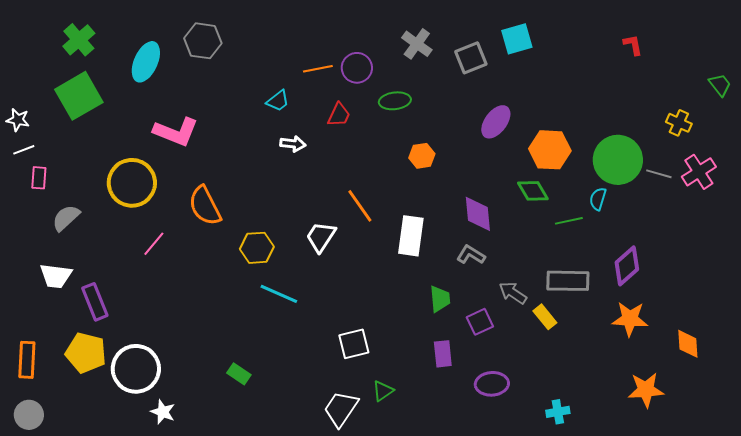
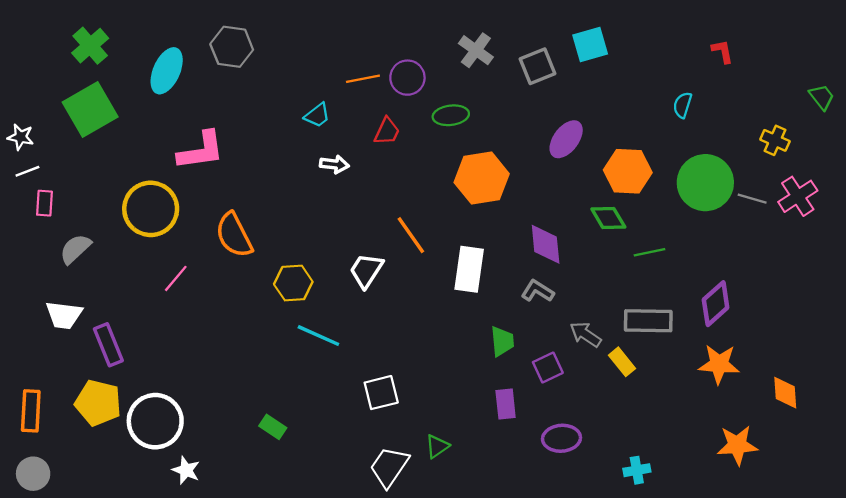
pink L-shape: (176, 132) -> (201, 151), turned -30
orange hexagon: (422, 156) -> (482, 178), size x1.8
cyan semicircle: (598, 199) -> (682, 105), moved
white square: (354, 344) -> (381, 393), moved

